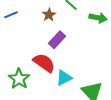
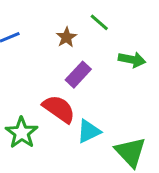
green arrow: (98, 18) -> (132, 60), moved

